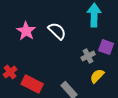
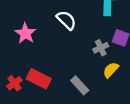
pink star: (26, 31) -> (25, 33), moved
red cross: (10, 72) -> (14, 83), moved

